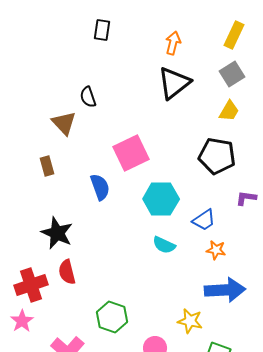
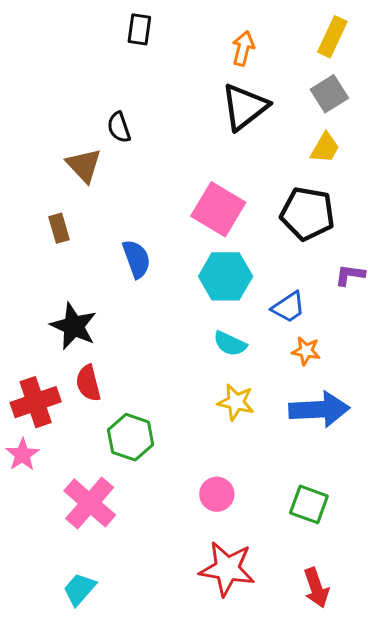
pink square: (131, 153) -> (218, 209), moved, turned -33
green hexagon: (112, 317) -> (131, 437), moved
yellow star: (190, 321) -> (236, 402), moved

